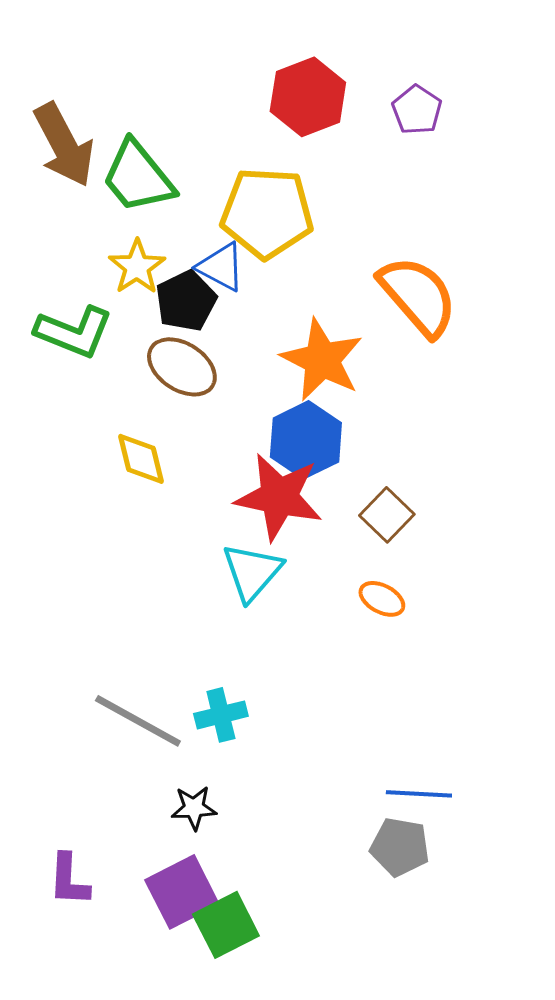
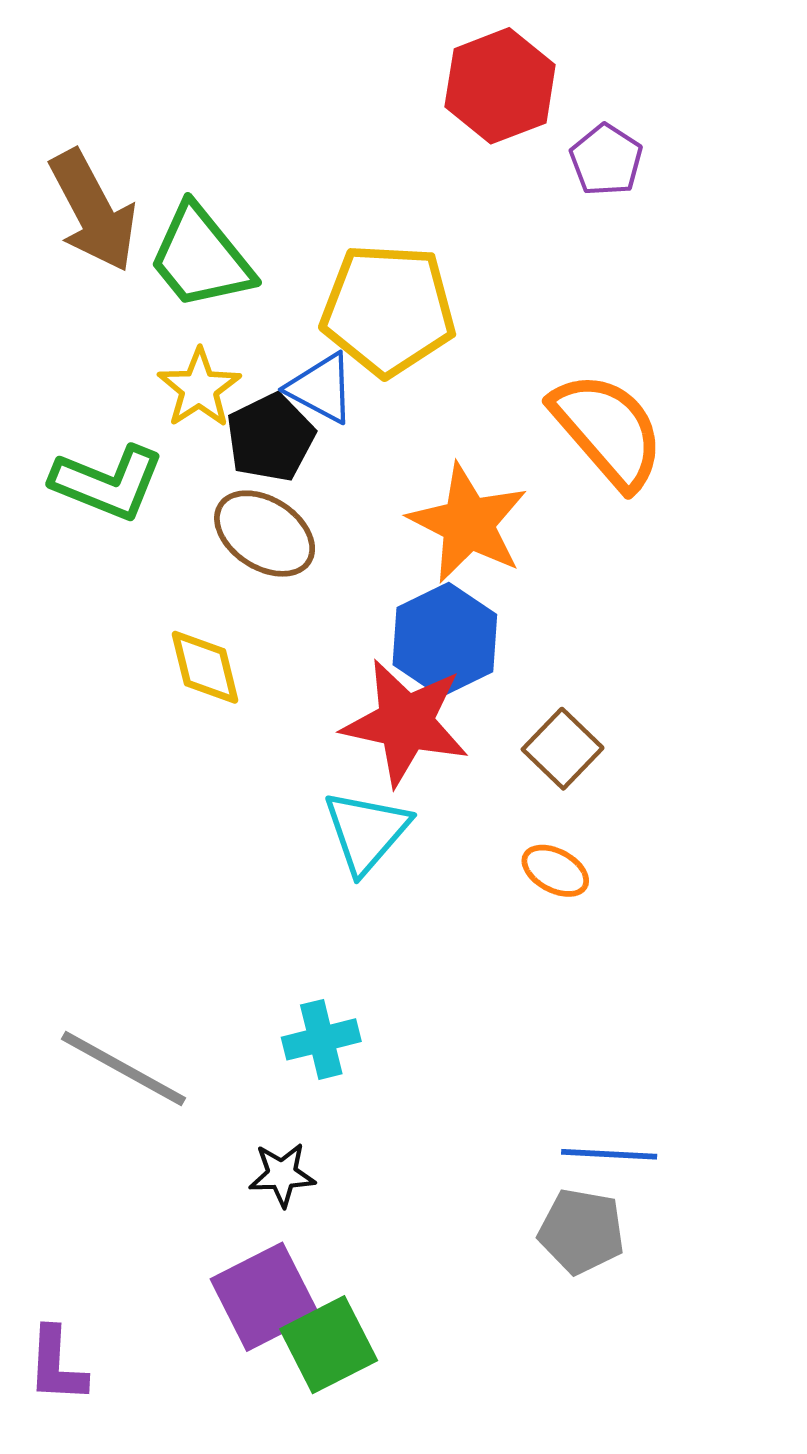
red hexagon: (308, 97) -> (500, 86), moved
gray line: (138, 721) -> (124, 1068), moved
purple L-shape: (69, 880) -> (57, 1365), moved

